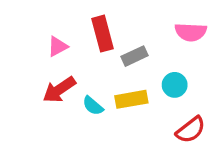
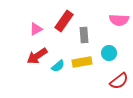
red rectangle: (102, 34) -> (64, 21), turned 50
gray rectangle: (135, 56) -> (84, 35), turned -70
cyan semicircle: (93, 106) -> (58, 66), turned -80

